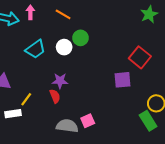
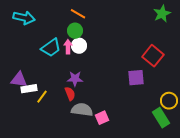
pink arrow: (30, 12) -> (68, 47), moved
green circle: (80, 38) -> (75, 31), moved
white rectangle: (13, 114) -> (29, 89), moved
gray semicircle: (67, 126) -> (82, 110), moved

